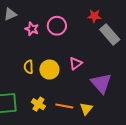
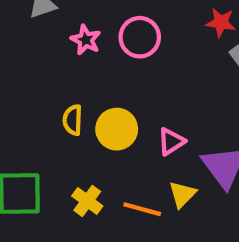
pink triangle: (76, 63) -> (171, 142), moved
yellow triangle: (86, 109) -> (182, 194), moved

